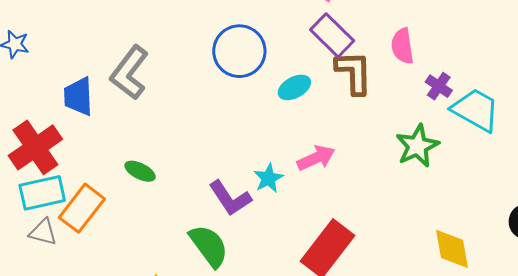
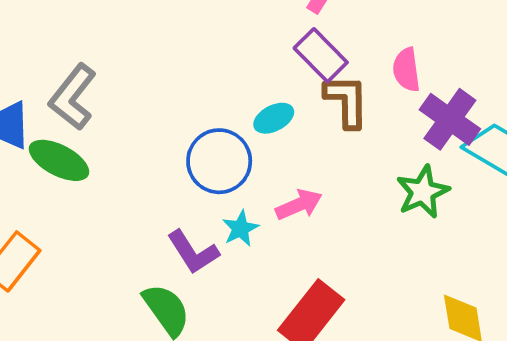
blue circle: (239, 51) -> (219, 161), moved
purple cross: (439, 86) -> (450, 119), size x1.8
green ellipse: (140, 171) -> (59, 160), moved, size x1.6

